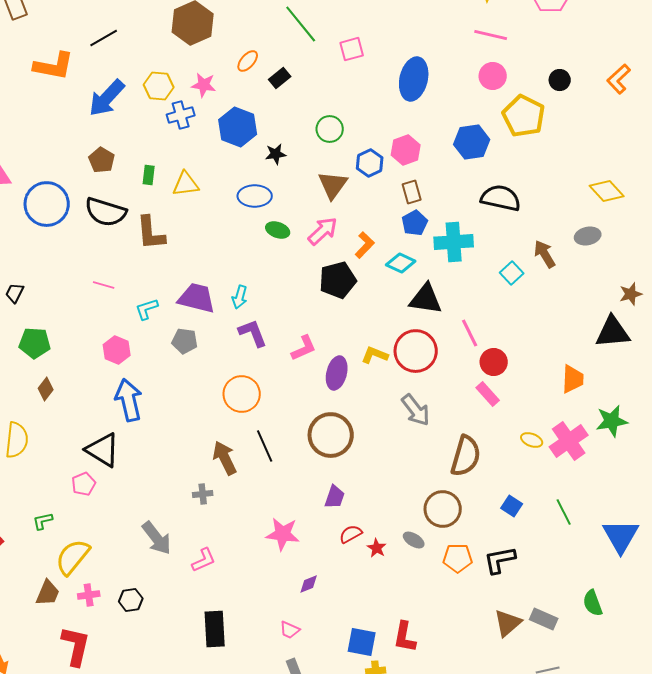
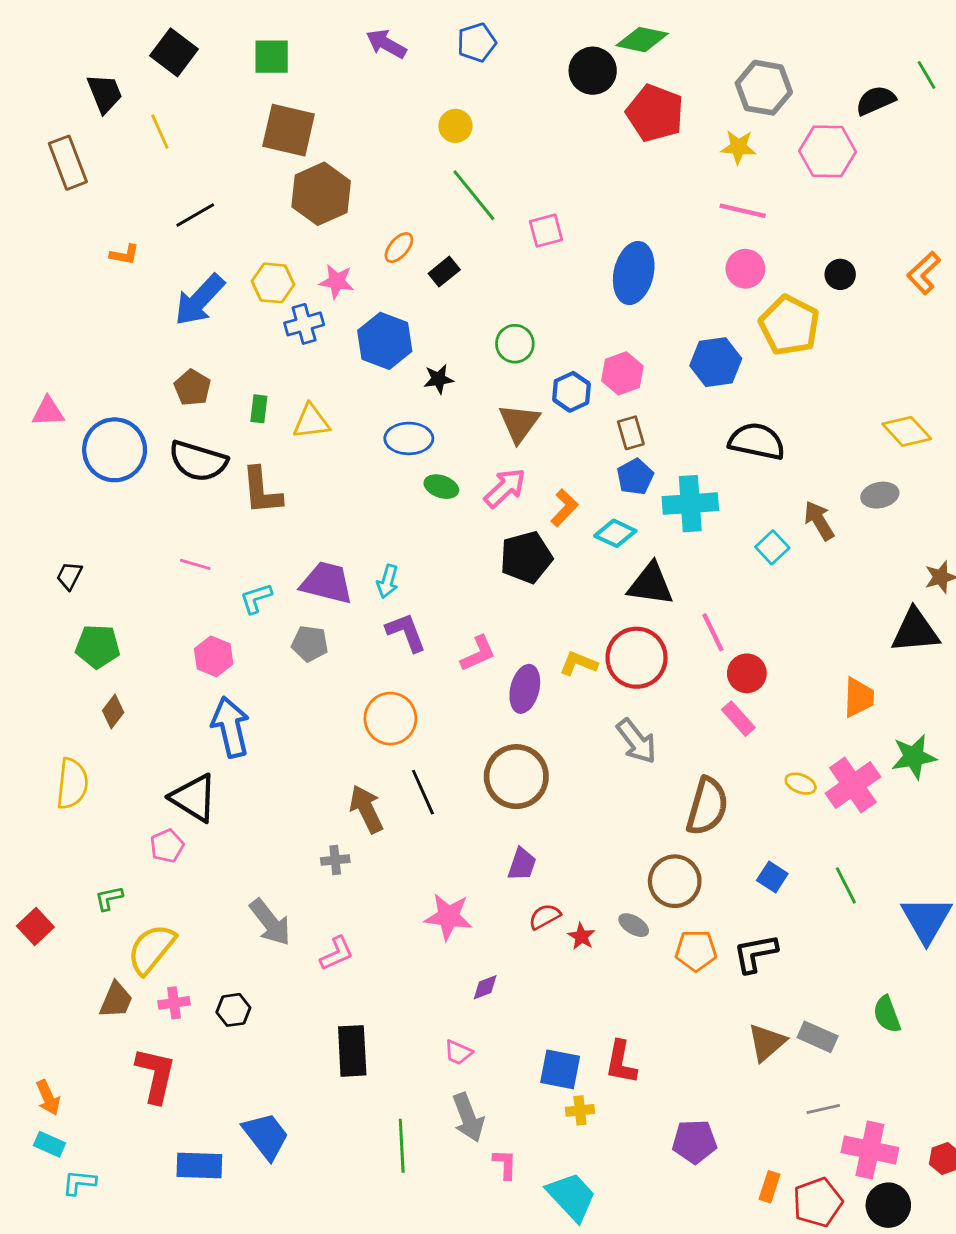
orange L-shape: (54, 66) -> (124, 255), size x0.5

